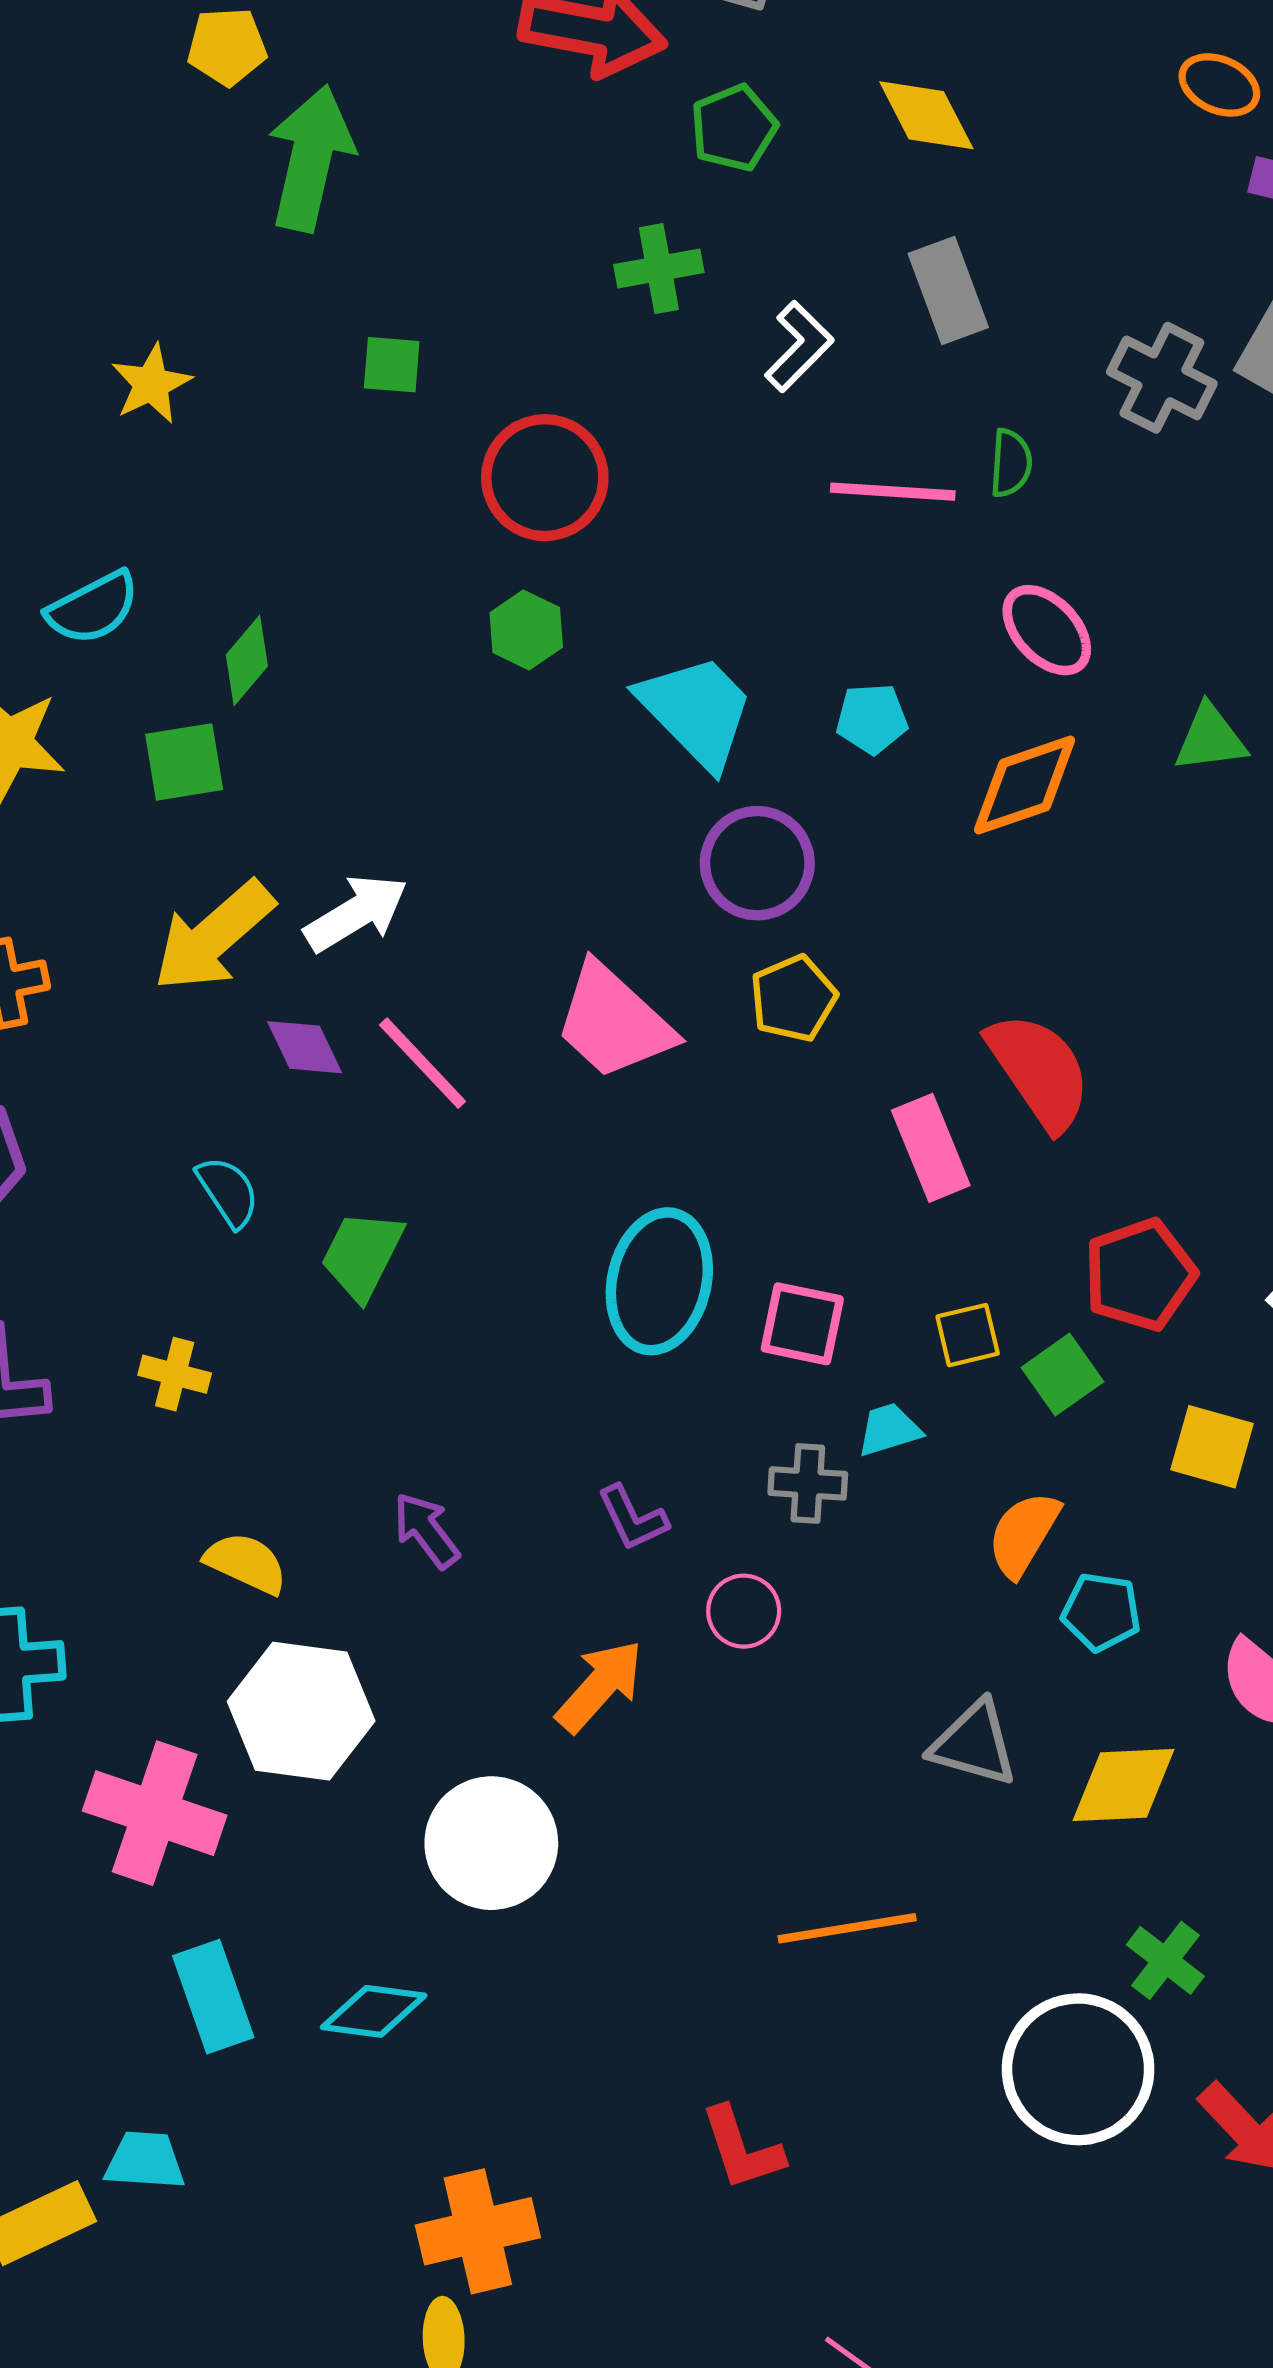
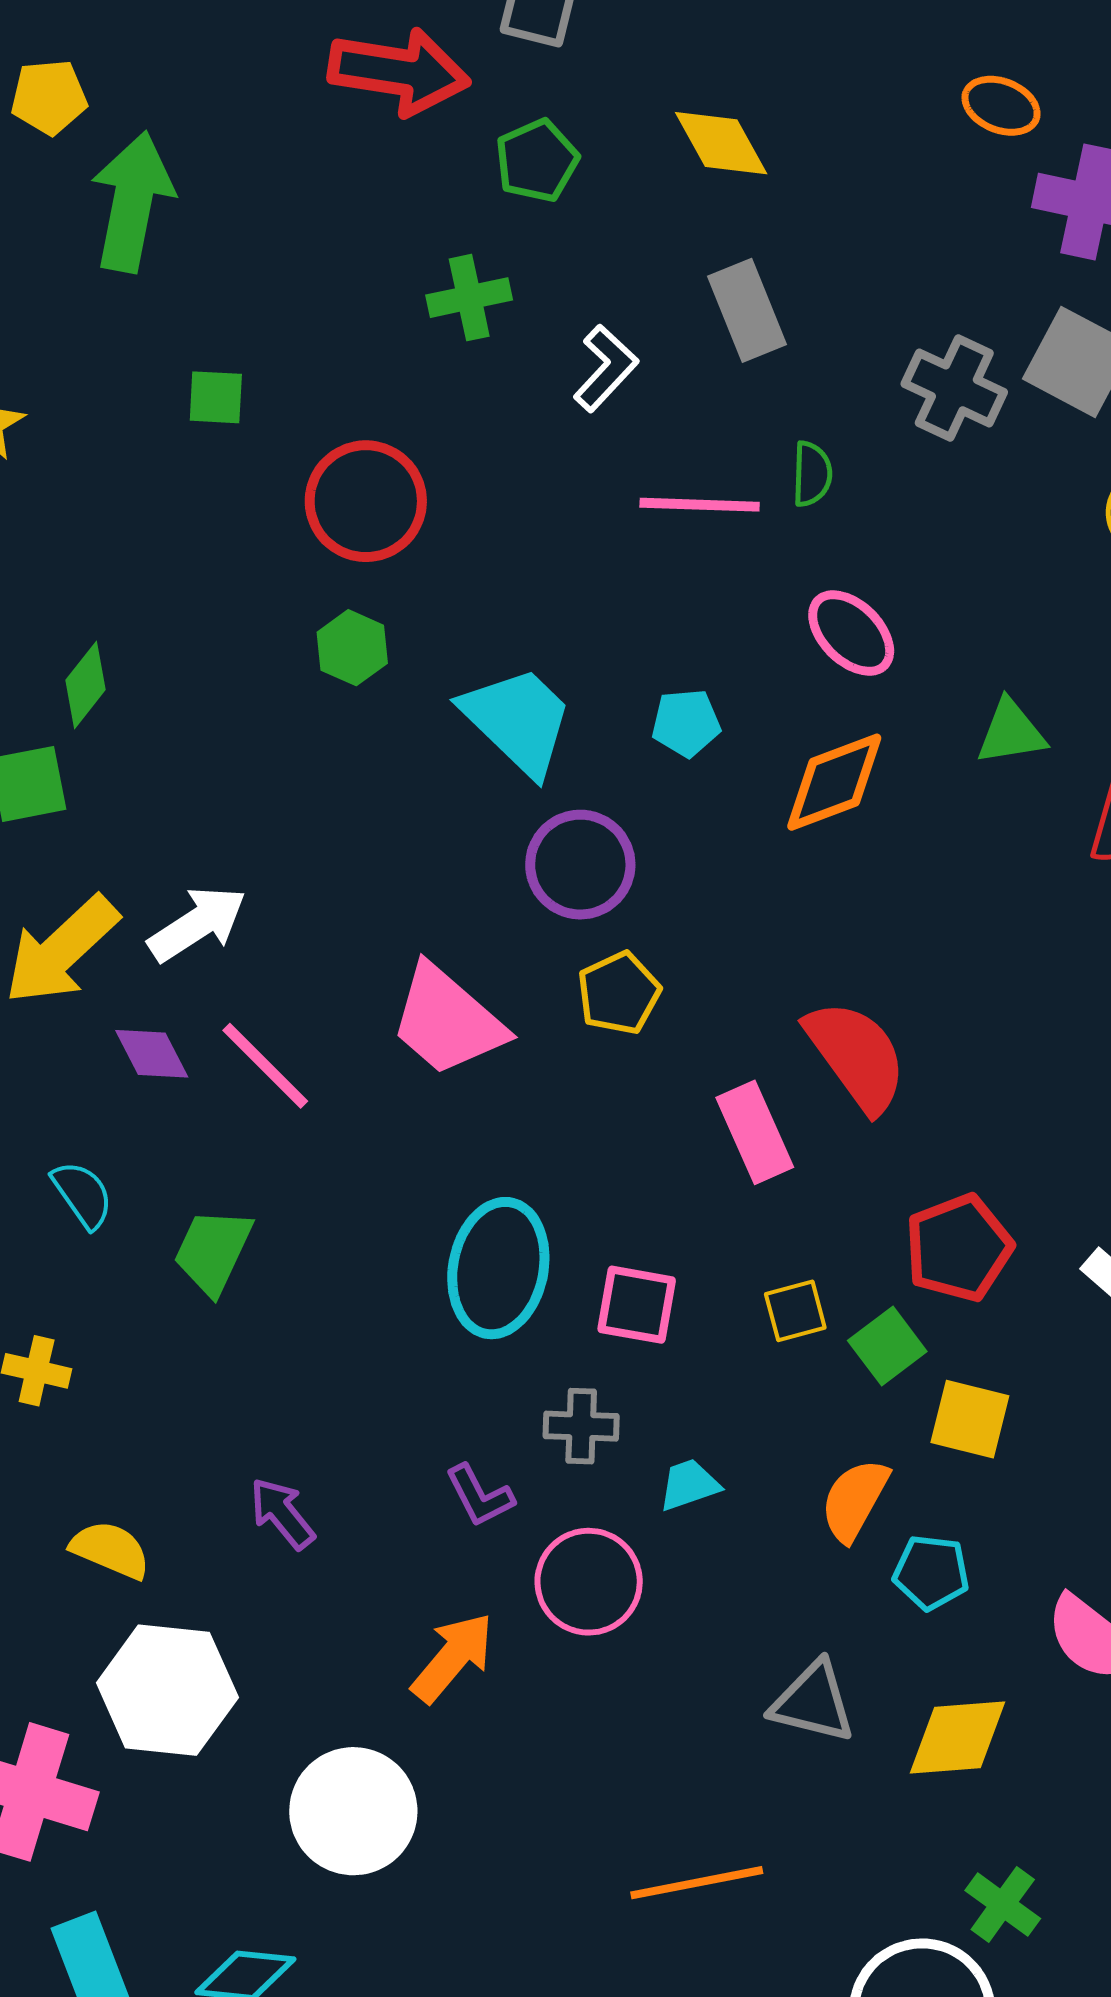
cyan trapezoid: (889, 1430) -> (689, 1485), moved
yellow square: (1212, 1447) -> (970, 1419), moved
gray cross: (808, 1483) -> (581, 1426), moved
pink circle: (744, 1611) -> (589, 1582), size x1.5

